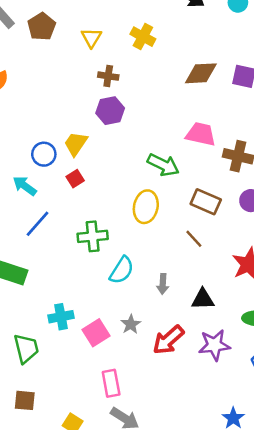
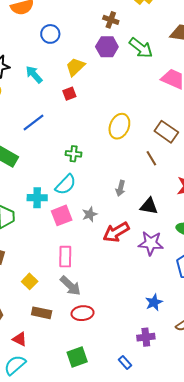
blue circle: (44, 154) -> (50, 34), moved
green arrow: (163, 165) -> (141, 48), moved
cyan arrow: (25, 186) -> (34, 74), moved
green cross: (93, 236) -> (74, 154), moved, size x0.7
cyan semicircle: (122, 270) -> (66, 185), moved

